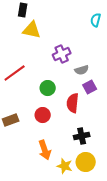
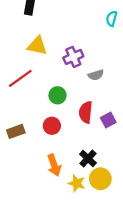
yellow triangle: (32, 30) -> (37, 46), moved
purple square: (90, 87) -> (108, 120), moved
black cross: (82, 136) -> (88, 158), moved, turned -35

